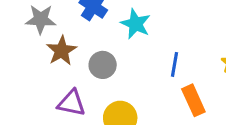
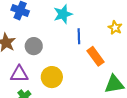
cyan star: (136, 24) -> (63, 14), moved, turned -30

